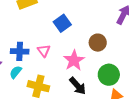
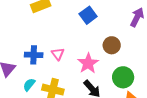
blue square: (62, 23) -> (88, 15), moved
cyan semicircle: (16, 72) -> (29, 85), moved

